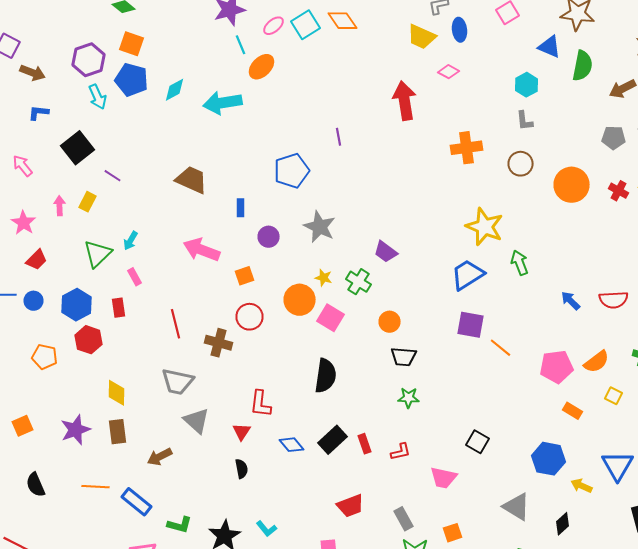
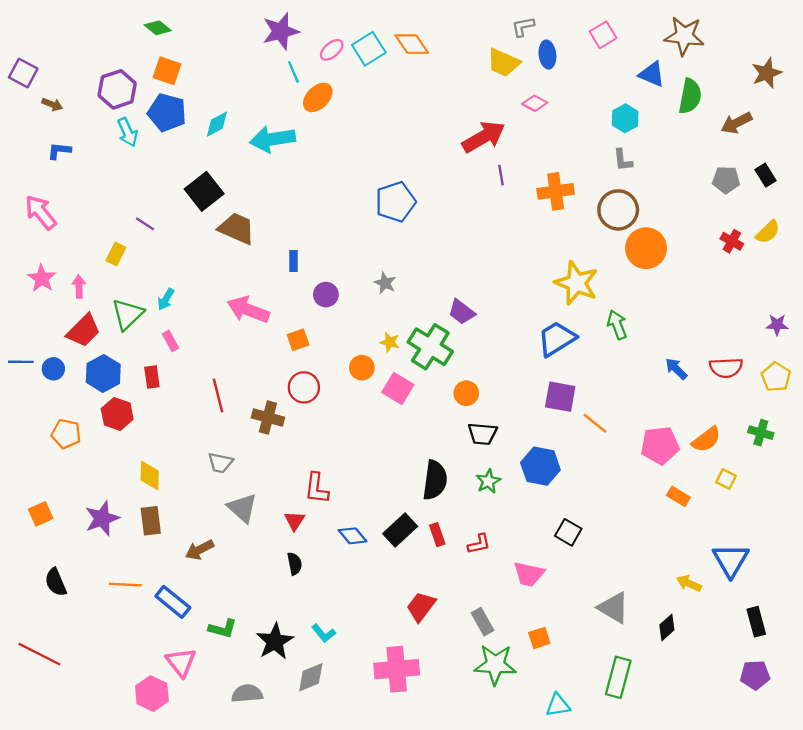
brown arrow: (32, 73) -> (52, 104), size x0.7
red arrow: (404, 101) -> (484, 137), turned 69
purple line: (338, 137) -> (501, 175), moved
black square: (78, 148) -> (204, 191), moved
brown circle: (520, 164) -> (618, 210), size x1.4
pink arrow: (22, 166) -> (41, 212), size x1.4
blue pentagon: (292, 171) -> (395, 202), moved
orange circle: (572, 185) -> (646, 248), moved
pink arrow: (60, 206) -> (79, 286), moved
gray star: (320, 227) -> (385, 283), size x0.6
red trapezoid: (36, 260) -> (84, 331), moved, size x1.4
green cross: (358, 282) -> (430, 347), size x1.5
orange circle: (300, 300) -> (362, 368), size x0.7
black semicircle: (326, 376) -> (435, 480), moved
gray trapezoid: (178, 382) -> (220, 463), size x0.7
green star: (408, 398) -> (488, 481), turned -30
blue hexagon: (548, 459) -> (540, 466), moved
red trapezoid: (350, 506) -> (421, 607), turned 148

